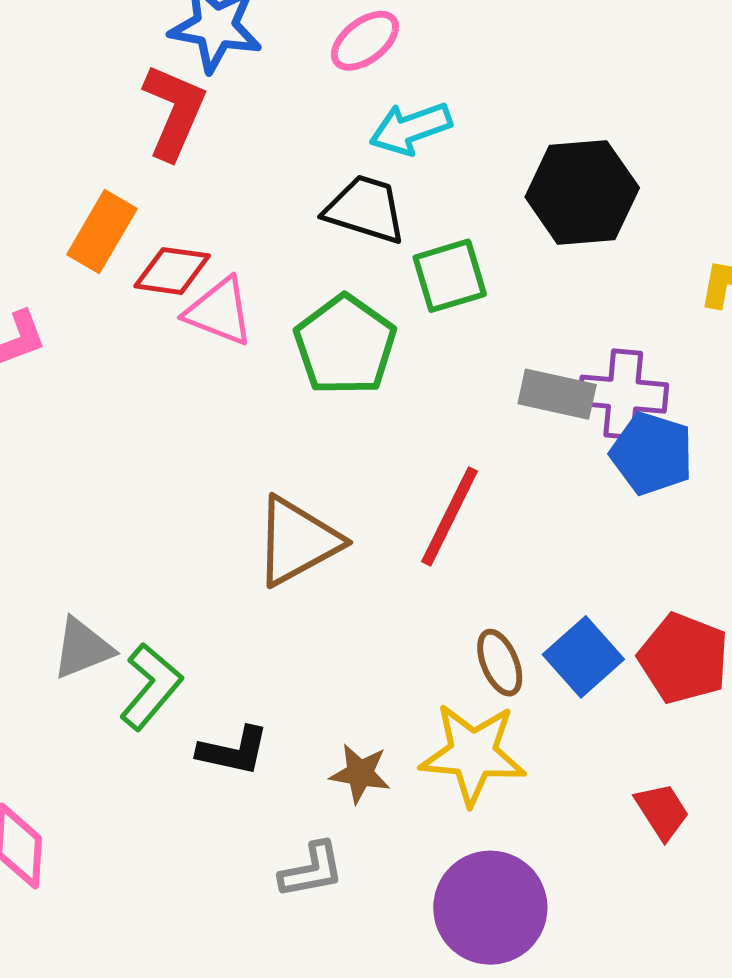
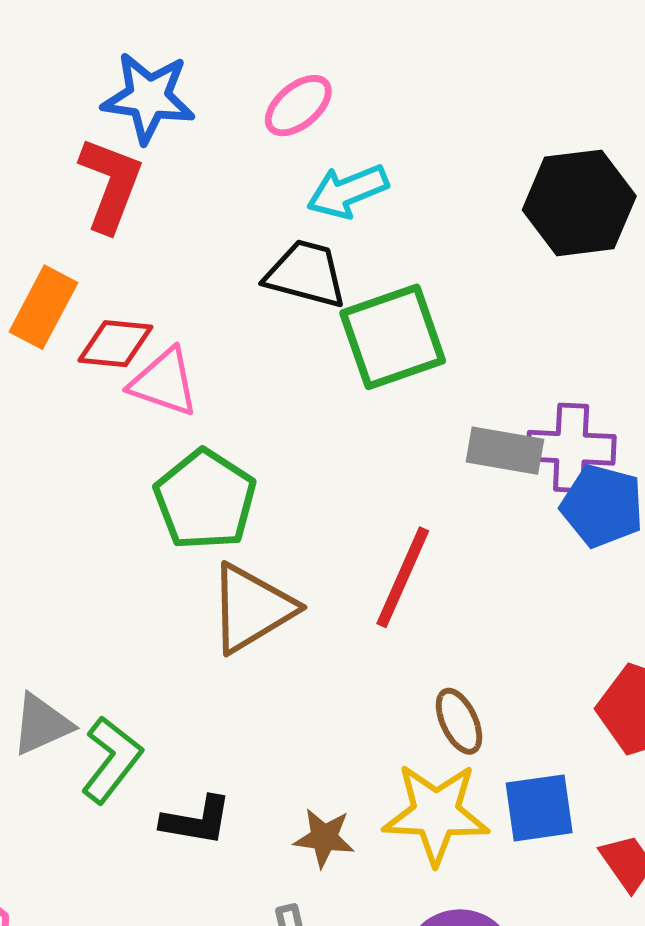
black hexagon: (582, 192) -> (579, 203), moved
green square: (450, 276) -> (393, 337), size x1.4
green pentagon: (345, 345) -> (205, 500), moved
blue square: (583, 657) -> (539, 808), moved, turned 36

